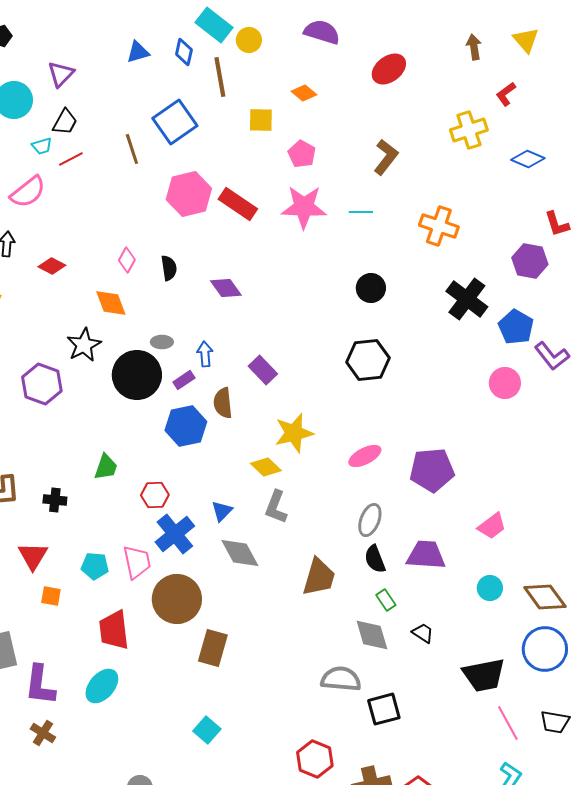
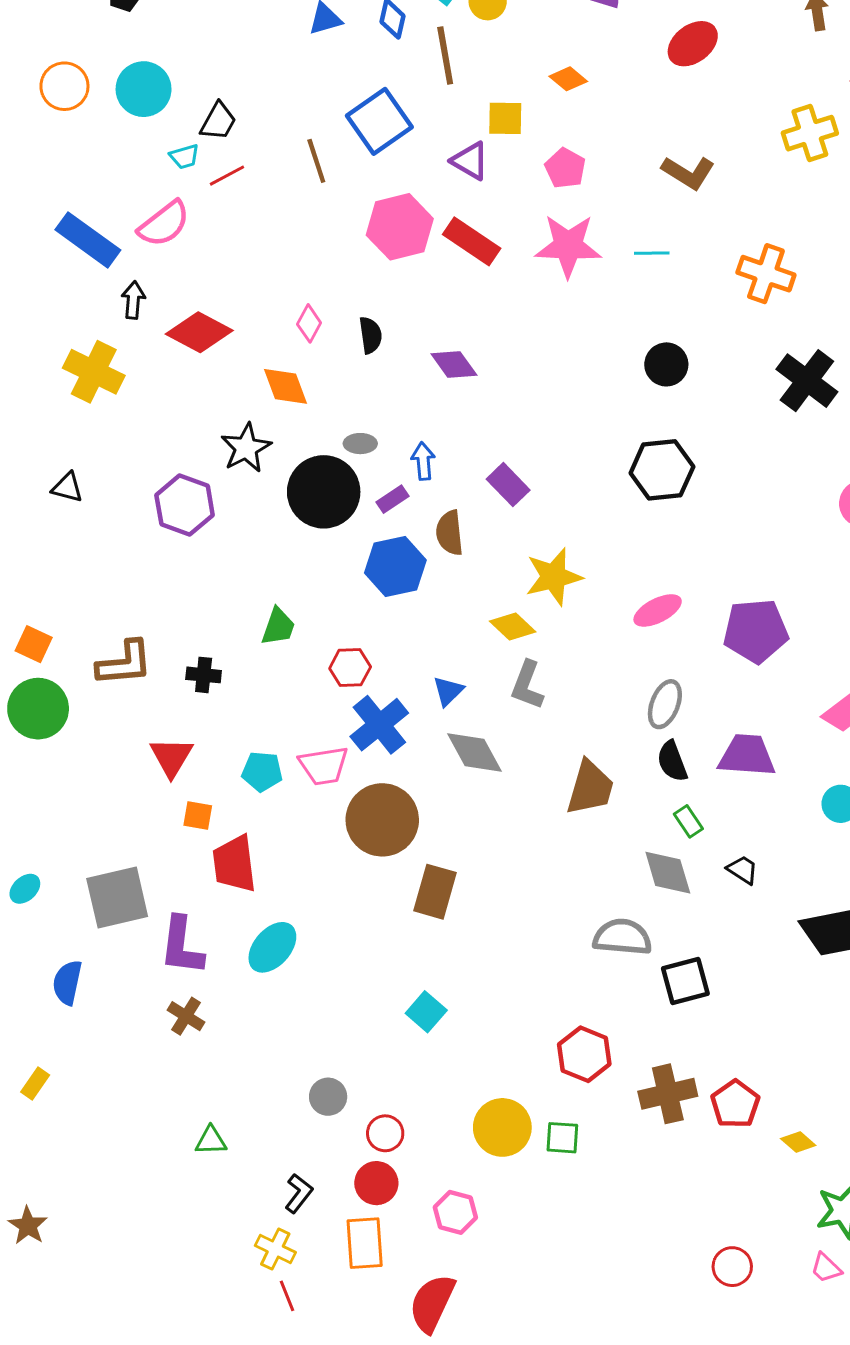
purple triangle: (61, 74) -> (470, 161), moved, turned -44
brown L-shape: (386, 157) -> (688, 173), turned 84
red diamond: (52, 266) -> (199, 332), size x1.6
pink trapezoid: (137, 562) -> (324, 766), turned 93
red trapezoid: (114, 630) -> (234, 864), moved

